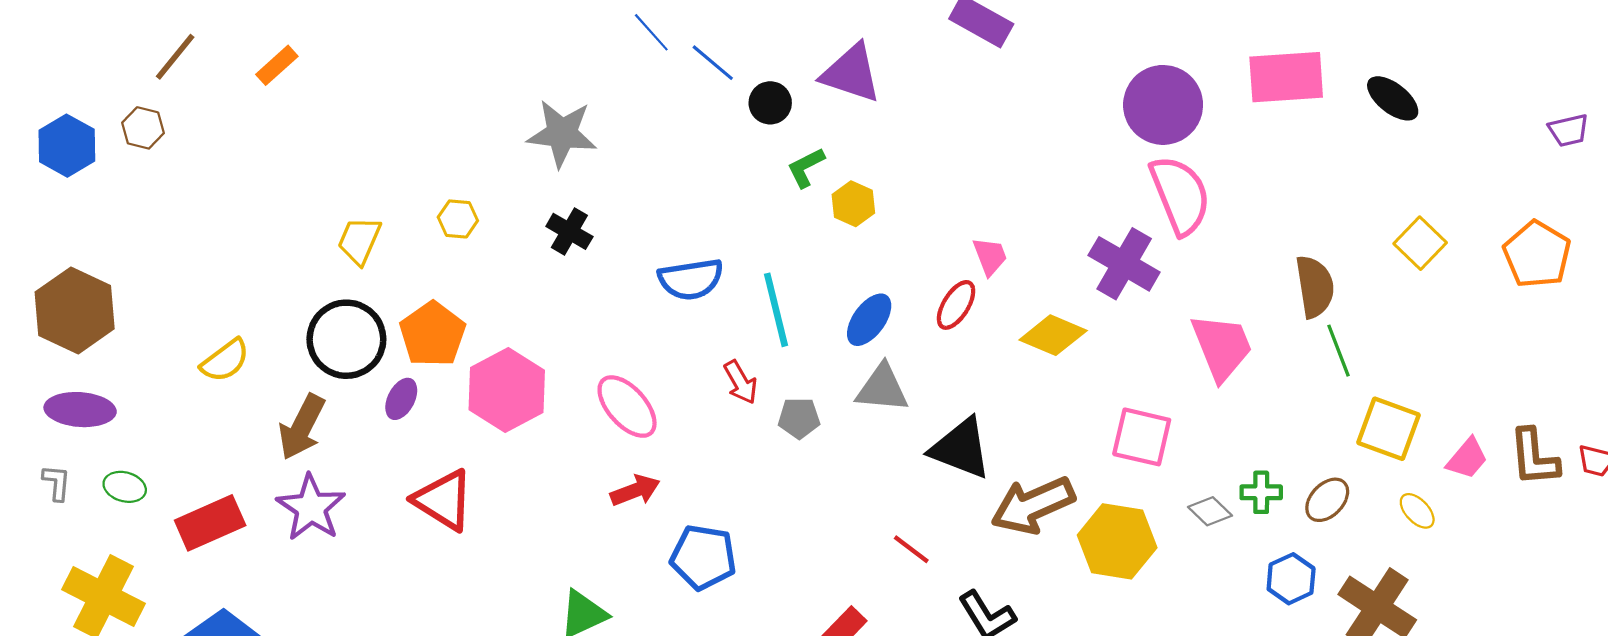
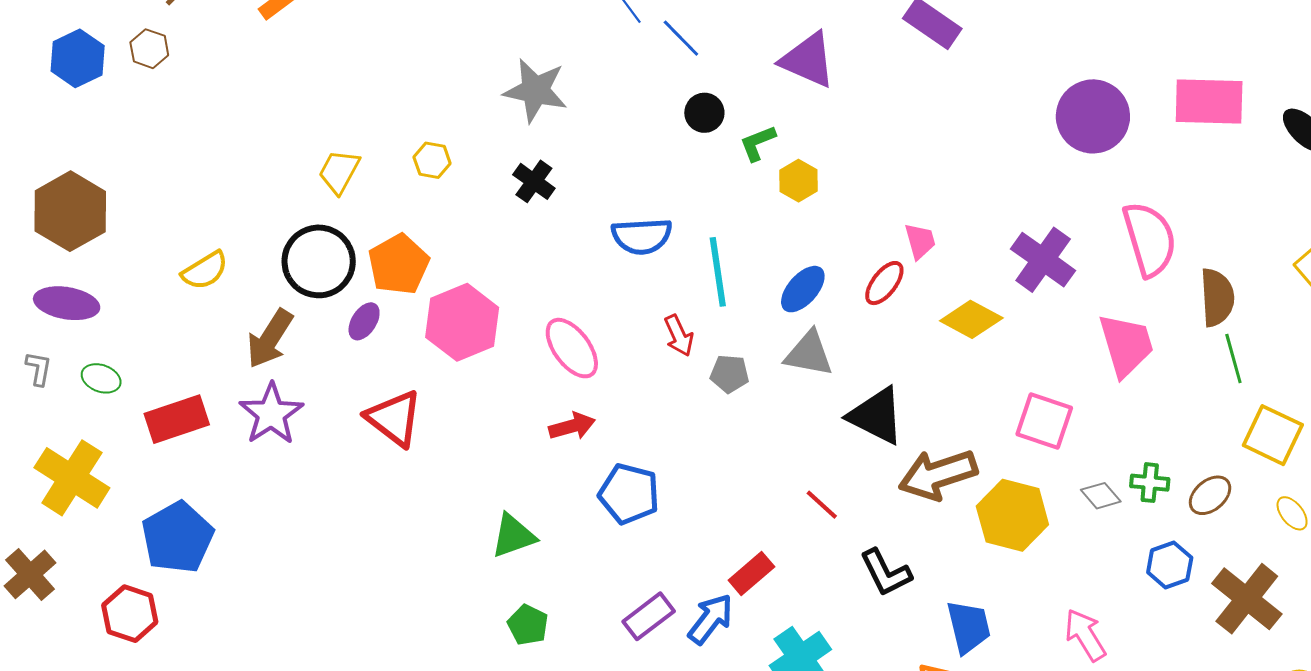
black circle: (770, 103) -> (704, 113), moved
pink semicircle: (1180, 195) -> (1150, 239), moved

